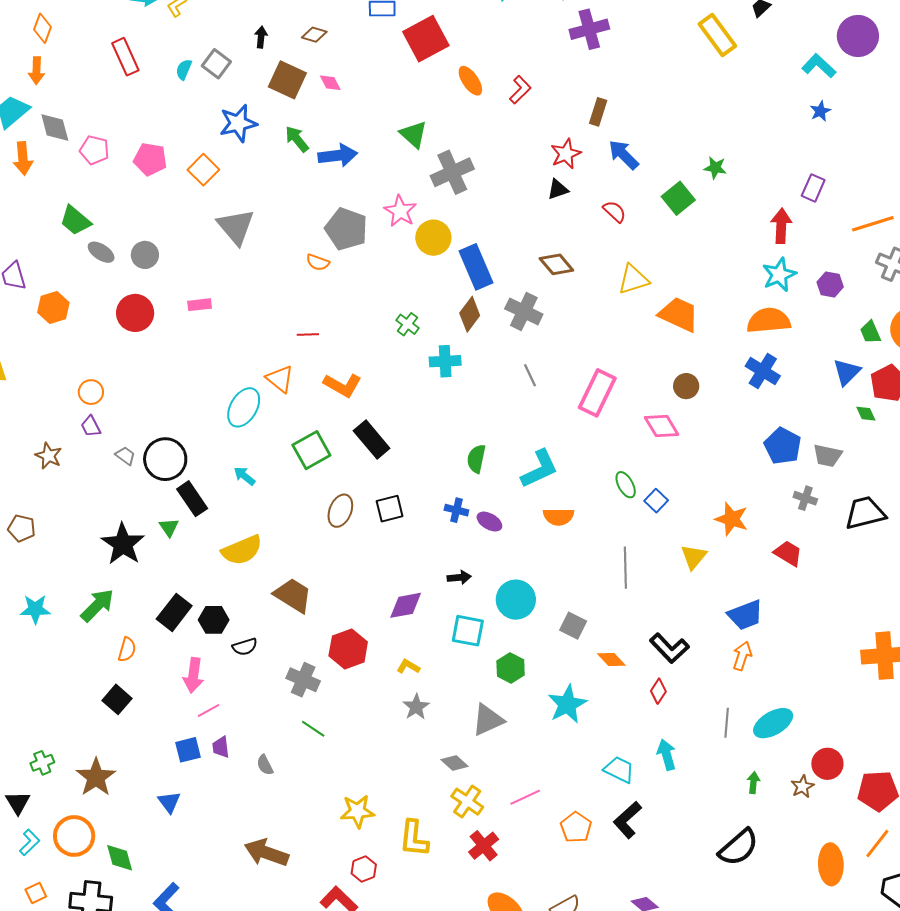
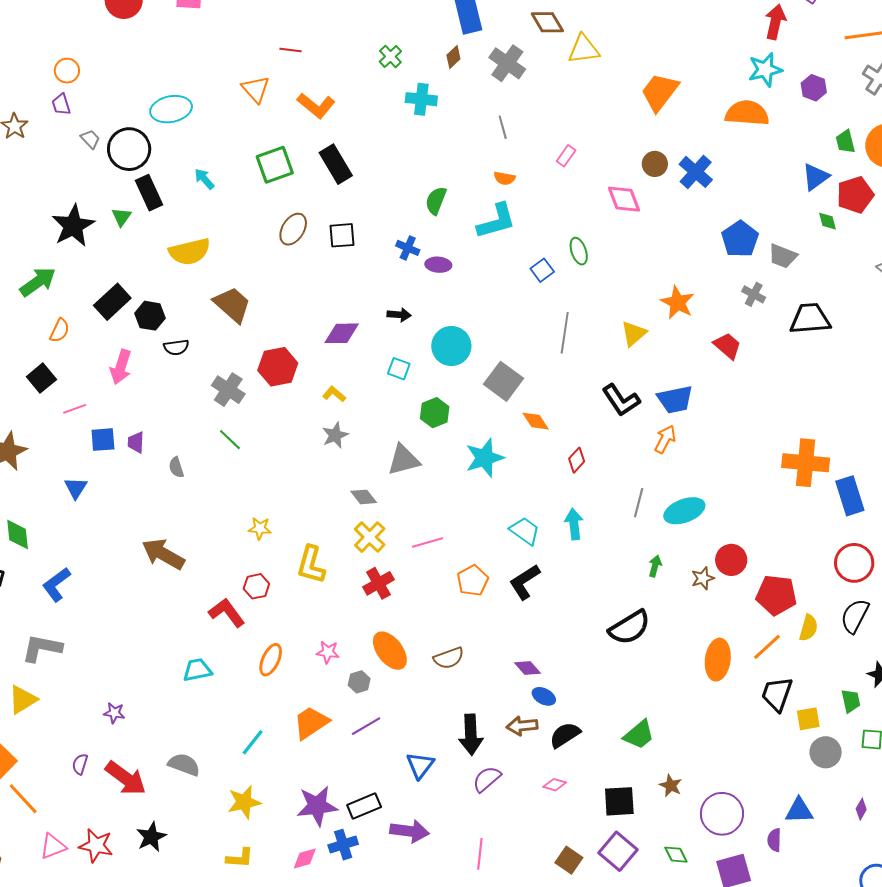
yellow triangle: (633, 280) -> (584, 49), moved
brown diamond: (470, 314) -> (453, 57), size x0.7
orange trapezoid: (679, 314) -> (660, 92), turned -87
blue cross: (763, 371) -> (696, 172), moved
pink rectangle: (597, 393) -> (566, 156), size x0.5
cyan ellipse: (244, 407) -> (171, 109), moved, turned 39
blue square: (656, 501) -> (542, 270), moved
orange semicircle: (558, 517) -> (504, 178), moved, size x0.7
purple ellipse: (489, 522) -> (438, 265), turned -35
gray square: (573, 626) -> (503, 381), size x1.4
cyan square: (468, 631) -> (399, 369), size x0.7
black L-shape: (669, 648) -> (621, 400), moved
pink line: (209, 711) -> (75, 409), moved
yellow star: (357, 811) -> (260, 528), size x0.7

